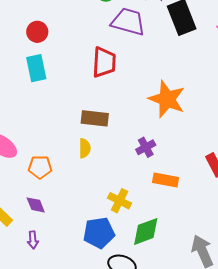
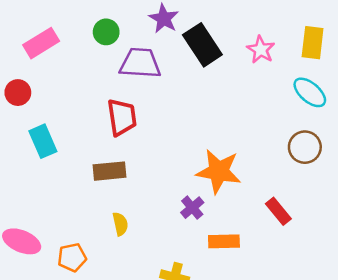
red circle: (37, 32) -> (18, 93), moved
orange star: (167, 99) -> (219, 171), moved
brown rectangle: (95, 118) -> (110, 171), moved

